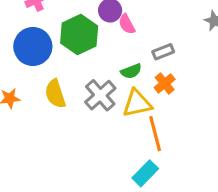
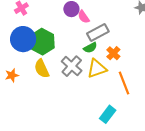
green hexagon: (79, 35) -> (42, 42), moved
gray rectangle: (163, 52) -> (98, 32), moved, size x1.5
orange line: (155, 134) -> (124, 83), moved

